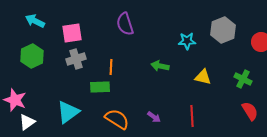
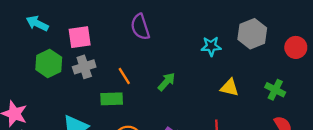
green hexagon: (32, 56) -> (49, 63), moved
green arrow: (160, 66) -> (167, 82), moved, turned 120
orange line: (111, 67) -> (124, 76), turned -35

